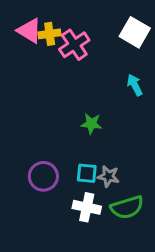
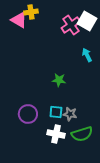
yellow cross: (50, 34) -> (31, 12), moved
pink cross: (74, 45) -> (71, 25), moved

